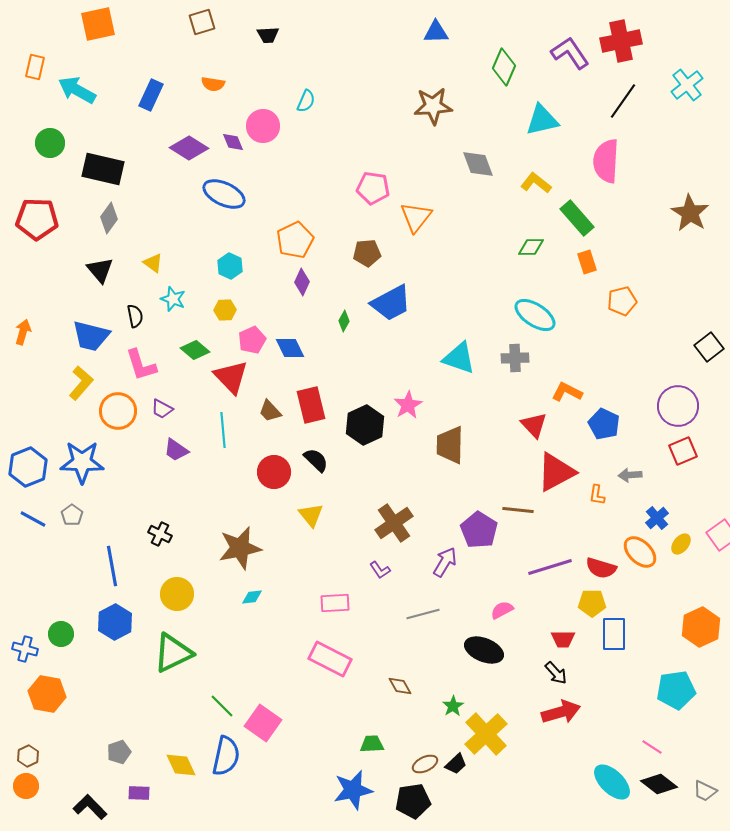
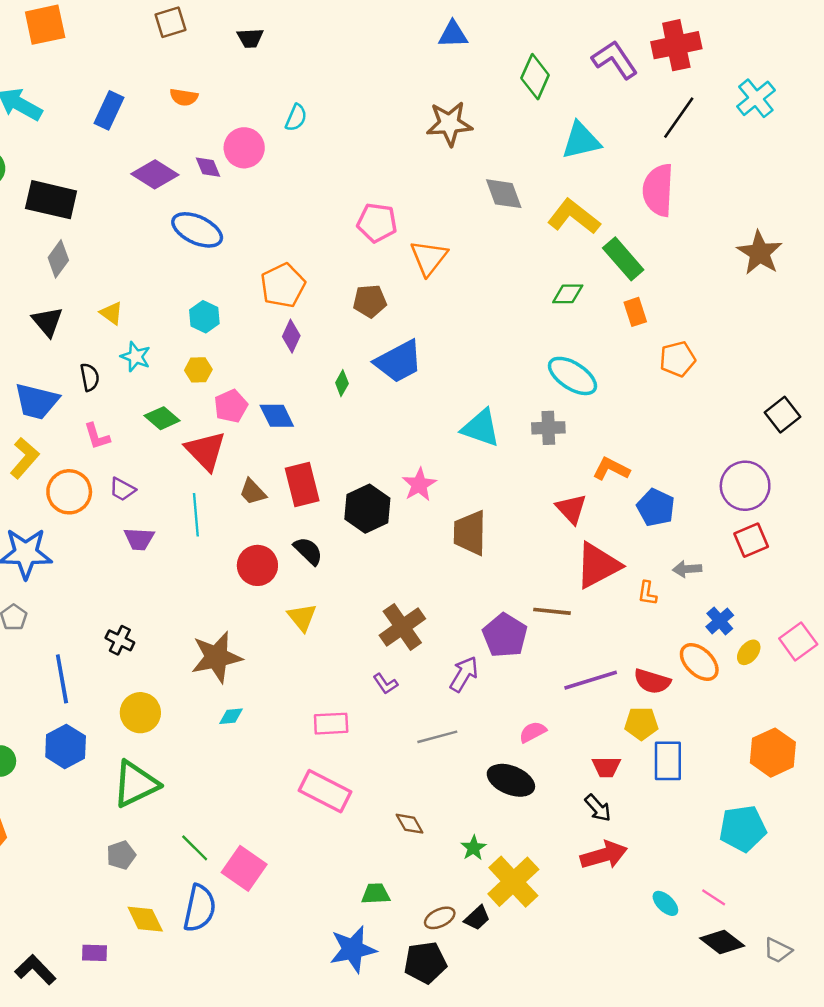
yellow L-shape: (536, 183) -> (574, 217), size x1.4
pink L-shape: (141, 365) -> (97, 436), size x0.7
purple trapezoid: (176, 450) -> (139, 539), turned -32
gray pentagon: (119, 752) -> (121, 855), moved
cyan ellipse: (612, 782) -> (665, 903), moved, size x0.6

